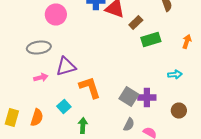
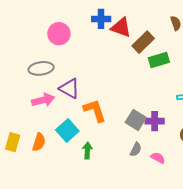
brown rectangle: (136, 22) -> (143, 42), size x1.5
purple triangle: (66, 66) -> (69, 88), turned 45
pink arrow: (41, 78) -> (43, 100), size x1.5
cyan square: (64, 106) -> (67, 131), size x1.5

